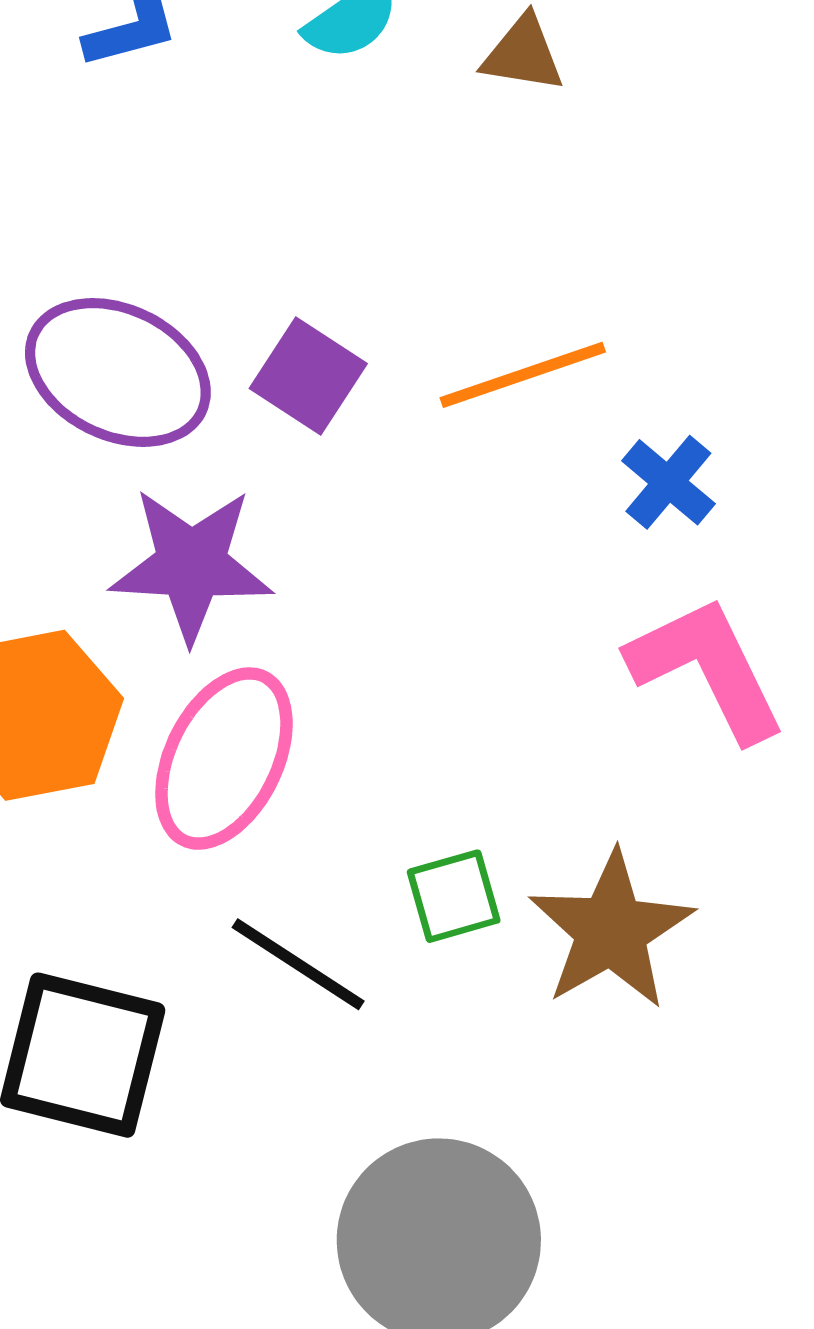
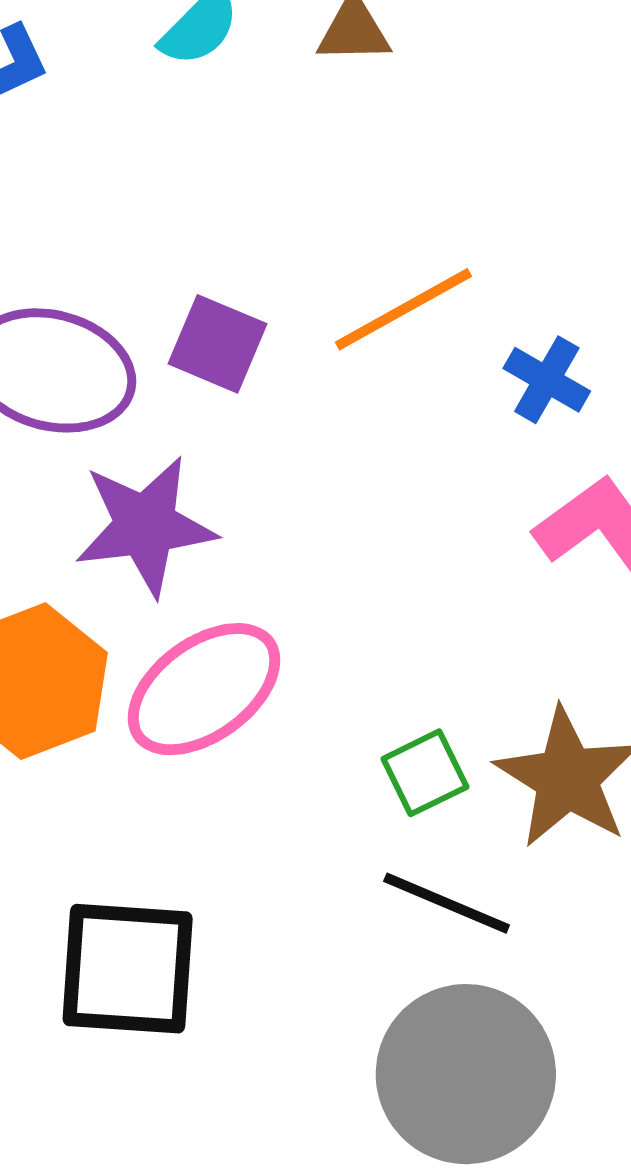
pink ellipse: (224, 759) -> (204, 689), turned 38
black line: (298, 964) -> (447, 903), moved

